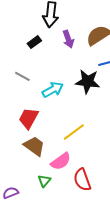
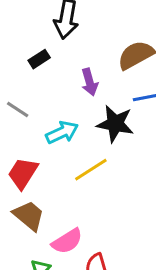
purple arrow: (68, 39) -> (90, 82), moved
yellow line: (74, 132) -> (91, 170), moved

